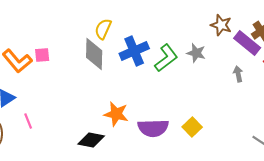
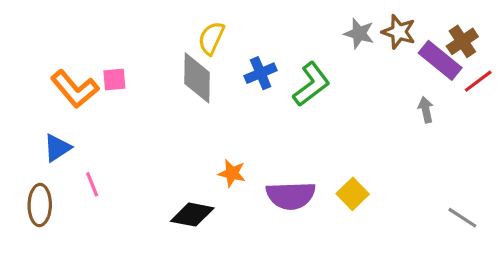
blue cross: (134, 51) -> (261, 73), size x0.7
gray star: (196, 53) -> (359, 33), moved
orange star: (116, 114) -> (232, 173), size x0.7

